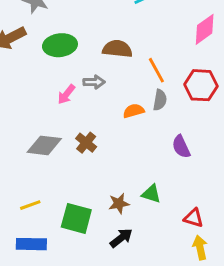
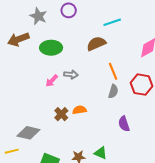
brown semicircle: (117, 49) -> (96, 44), moved, turned -36
orange semicircle: (134, 111) -> (79, 110), moved
gray diamond: (44, 145) -> (28, 133), moved
yellow line: (30, 205) -> (12, 151), moved

